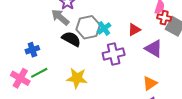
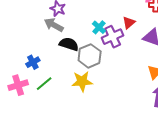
gray hexagon: (88, 27) -> (90, 56), moved
purple cross: (114, 54) -> (113, 37), moved
pink cross: (20, 78) -> (18, 85), moved, turned -36

